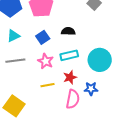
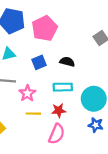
pink star: (46, 61) -> (27, 93), moved
blue star: (91, 89) -> (96, 125), moved

